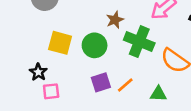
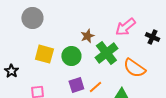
green cross: (139, 42) -> (106, 53), turned 30
black star: (38, 72) -> (11, 71), moved

